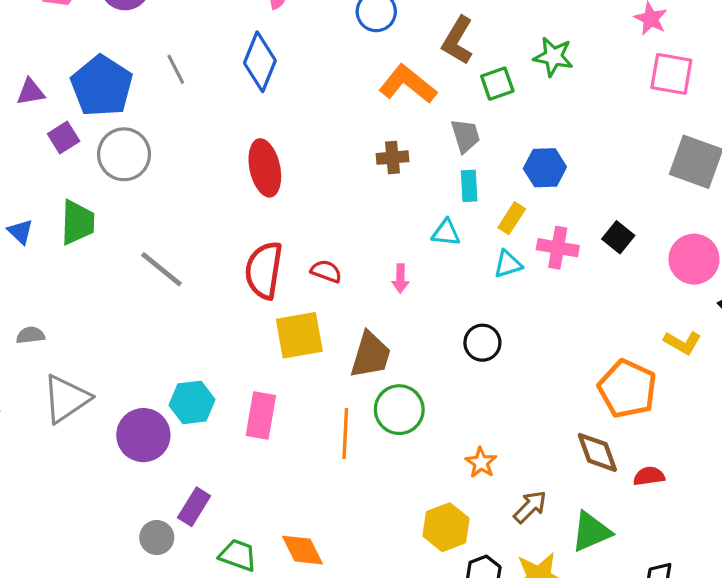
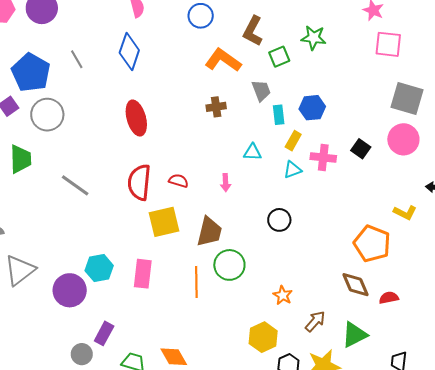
cyan rectangle: (469, 186) -> (279, 115), moved
pink circle: (694, 259) -> (403, 139), moved

